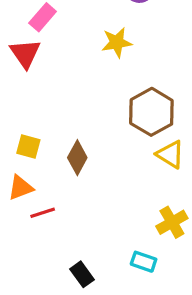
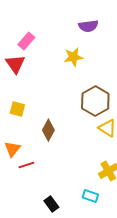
yellow square: (28, 147) -> (17, 109), moved
orange triangle: (21, 188) -> (12, 149), turned -30

